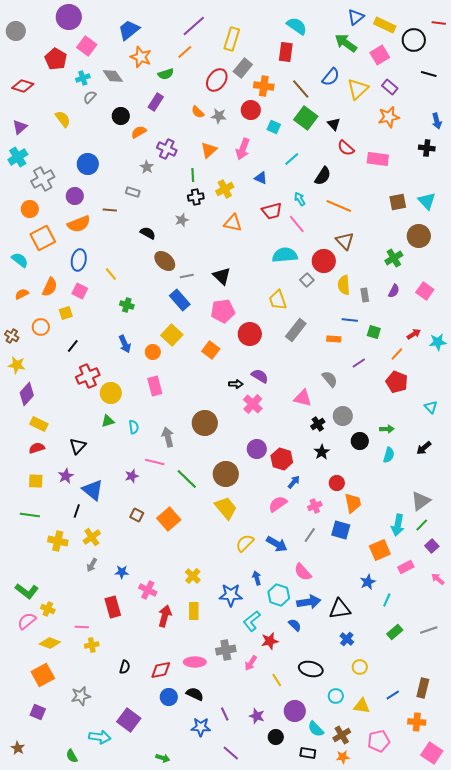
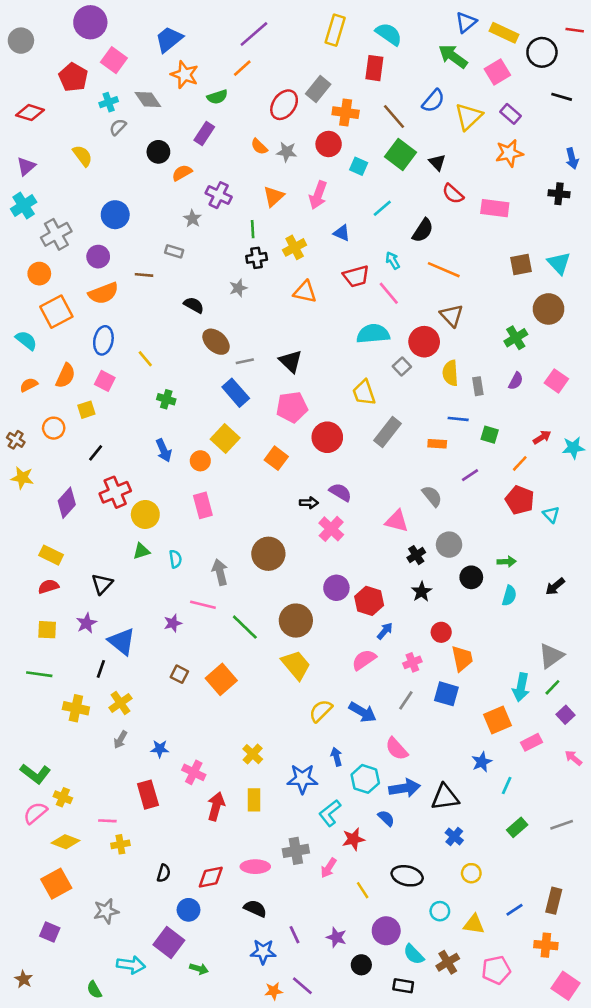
yellow rectangle: (232, 39) -> (335, 30), moved
purple diamond: (27, 394) -> (67, 503), moved
cyan triangle: (431, 407) -> (551, 514), moved
blue circle: (169, 697) -> (189, 910), moved
orange star: (343, 757) -> (274, 991), moved
green arrow: (163, 758) -> (199, 969), moved

